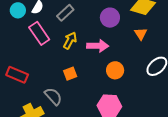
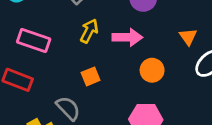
pink rectangle: (39, 33) -> (34, 41), moved, turned -35
orange triangle: (141, 34) -> (188, 37), moved

